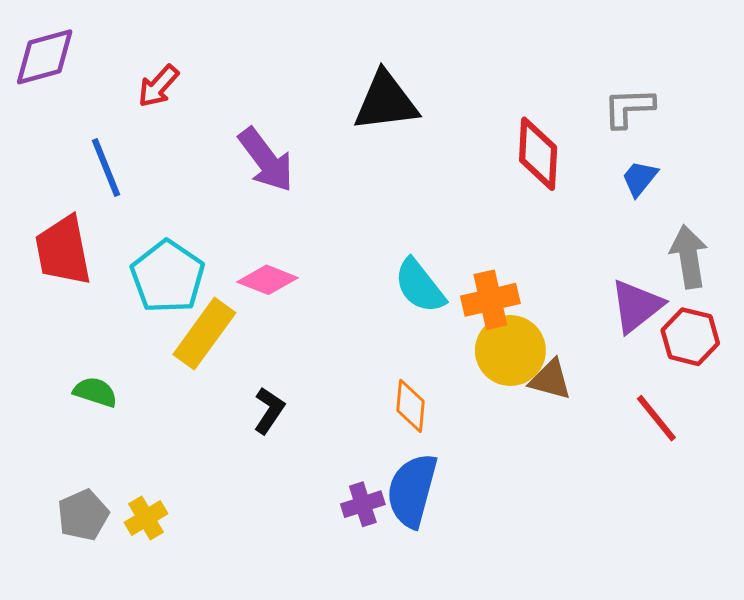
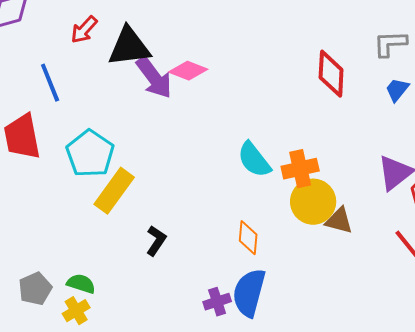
black triangle: (386, 101) -> (129, 47), moved
pink diamond: (267, 280) -> (188, 71), moved
green semicircle: (95, 392) -> (81, 284), moved
gray pentagon: (83, 515) -> (35, 289), moved

